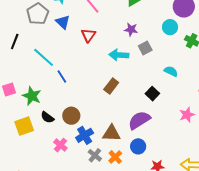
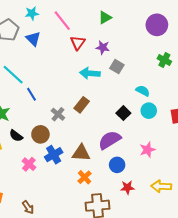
cyan circle: (170, 27) -> (149, 111), moved
red triangle: (88, 35) -> (78, 43), moved
gray square: (145, 48) -> (117, 67), turned -32
pink star: (187, 115) -> (147, 150), moved
blue circle: (138, 146) -> (117, 165), moved
gray cross: (95, 155) -> (58, 114), moved

